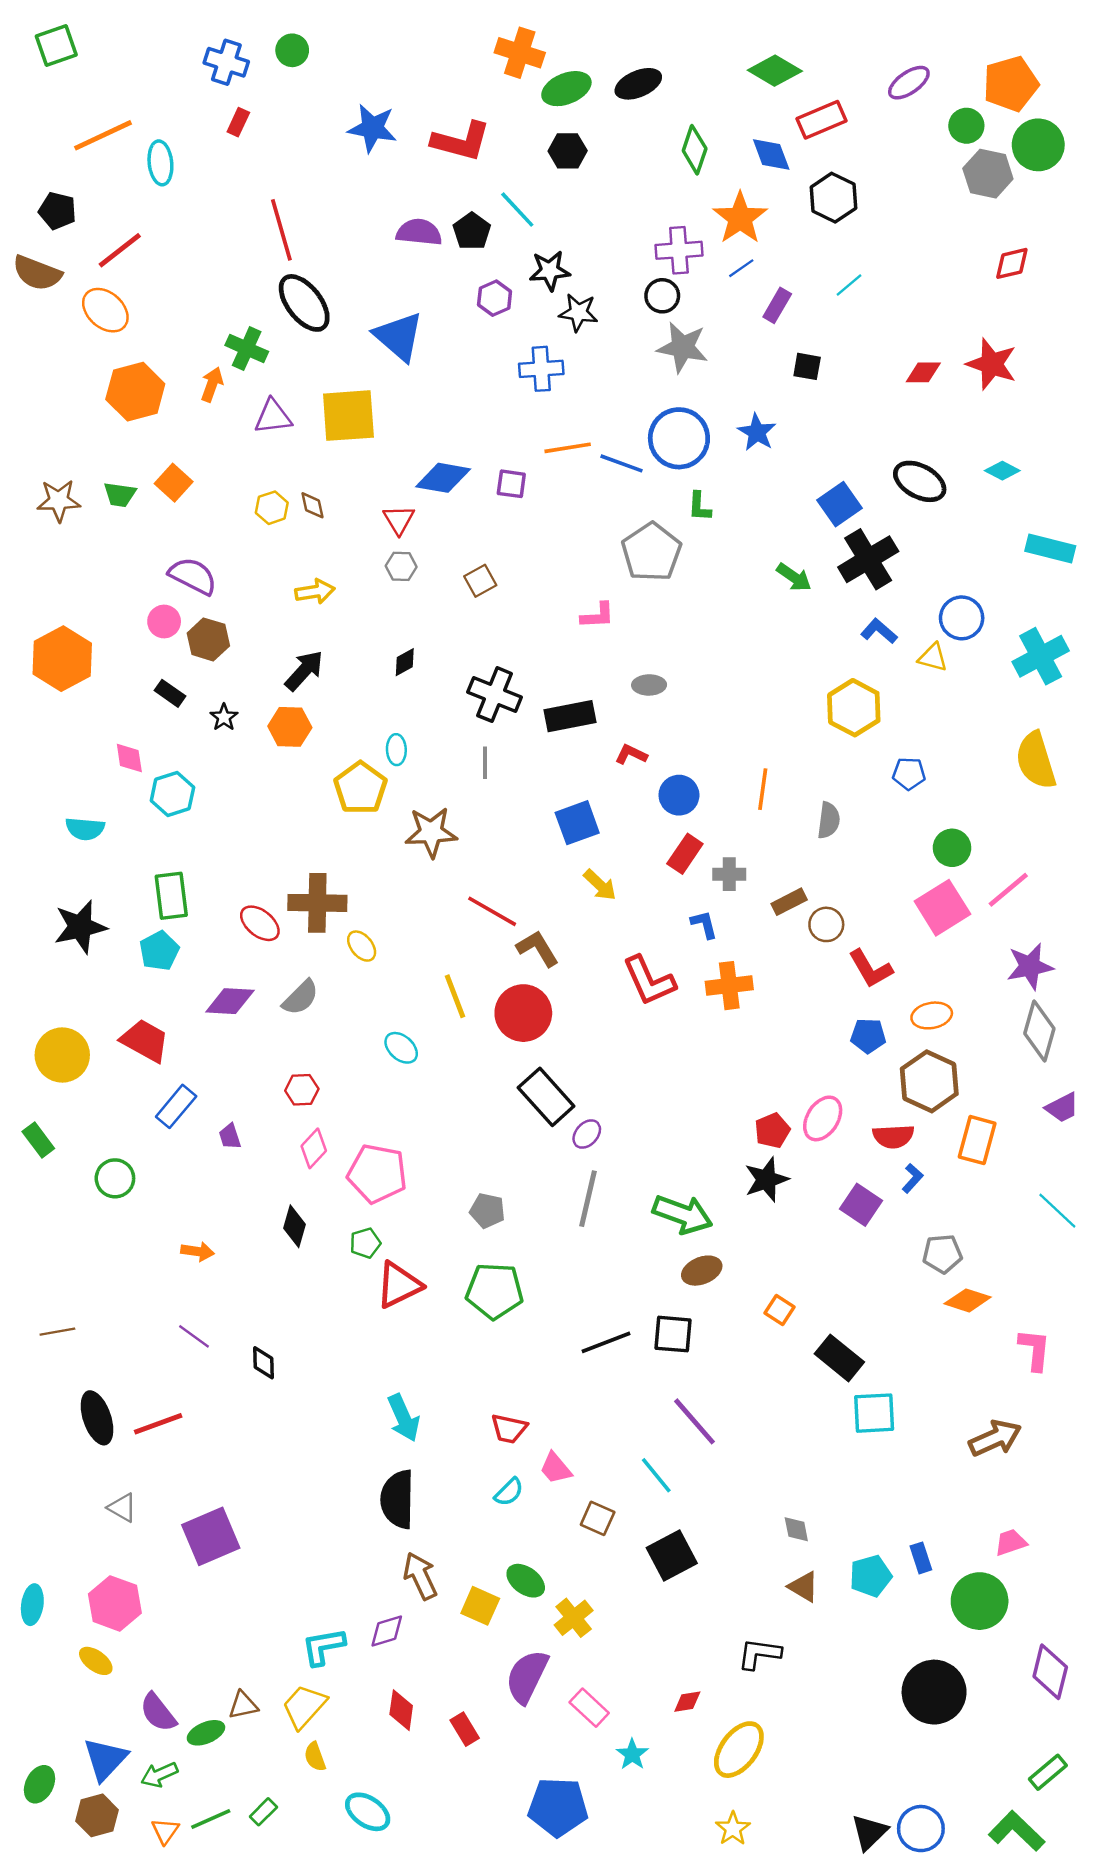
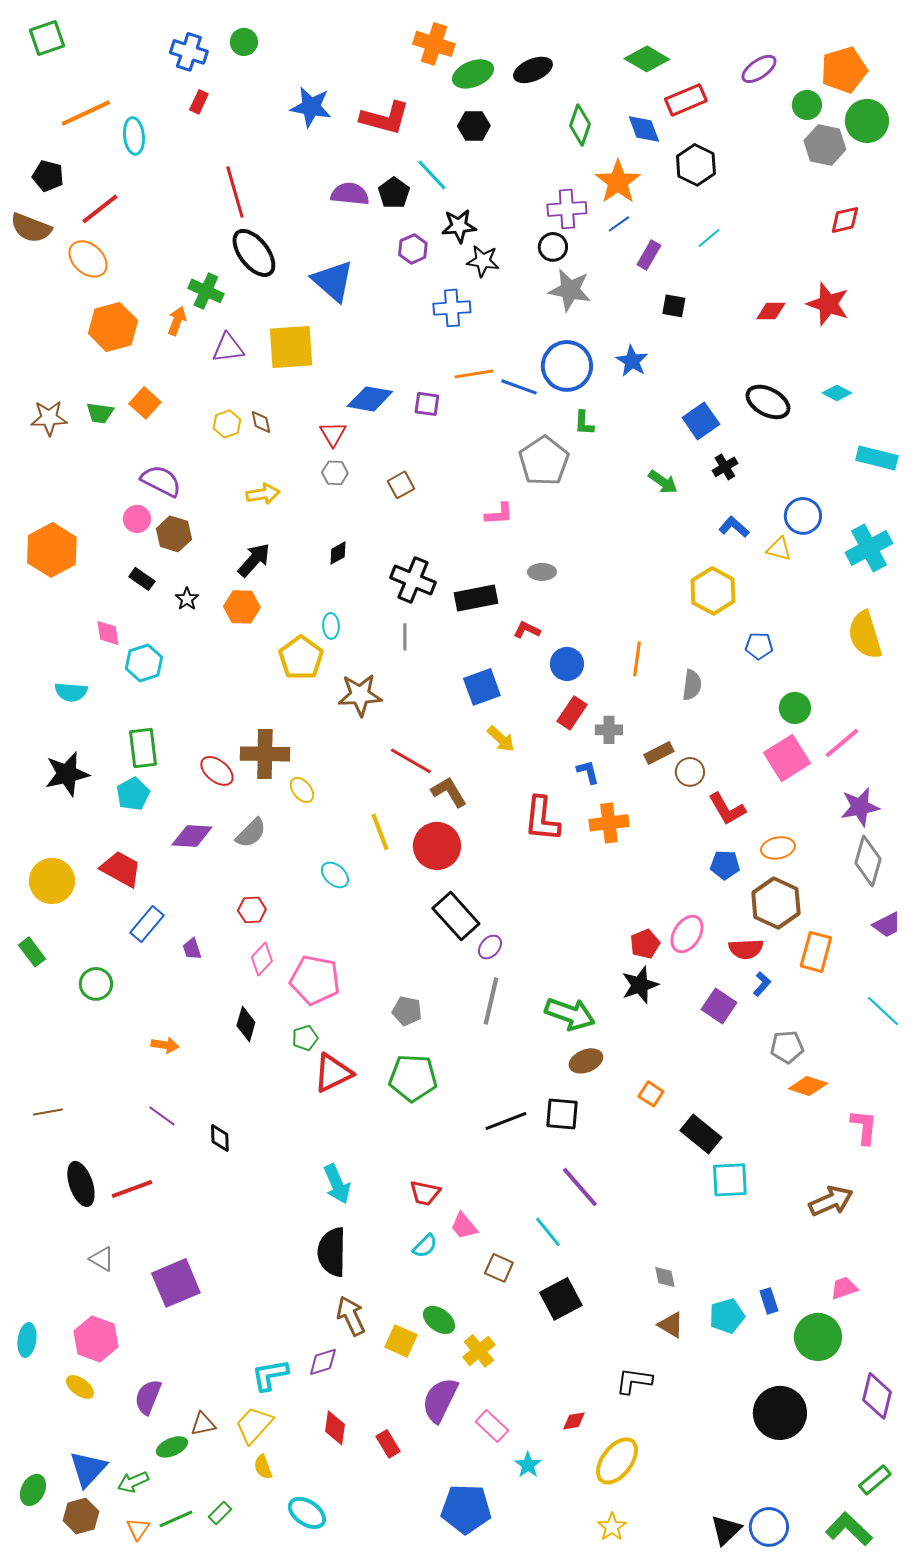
black cross: (868, 559) -> (725, 467), size x0.5
red L-shape: (649, 981) -> (542, 819), turned 30
purple semicircle: (158, 1712) -> (148, 1397), moved, turned 60

